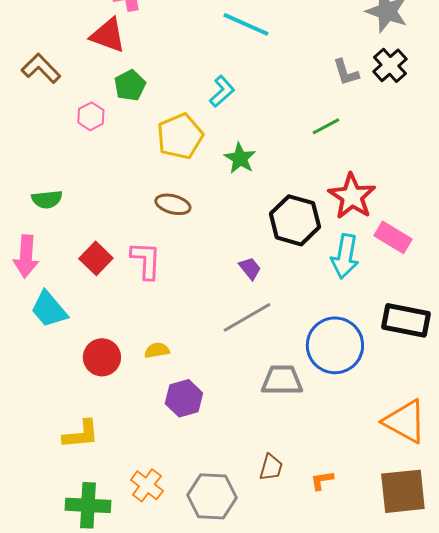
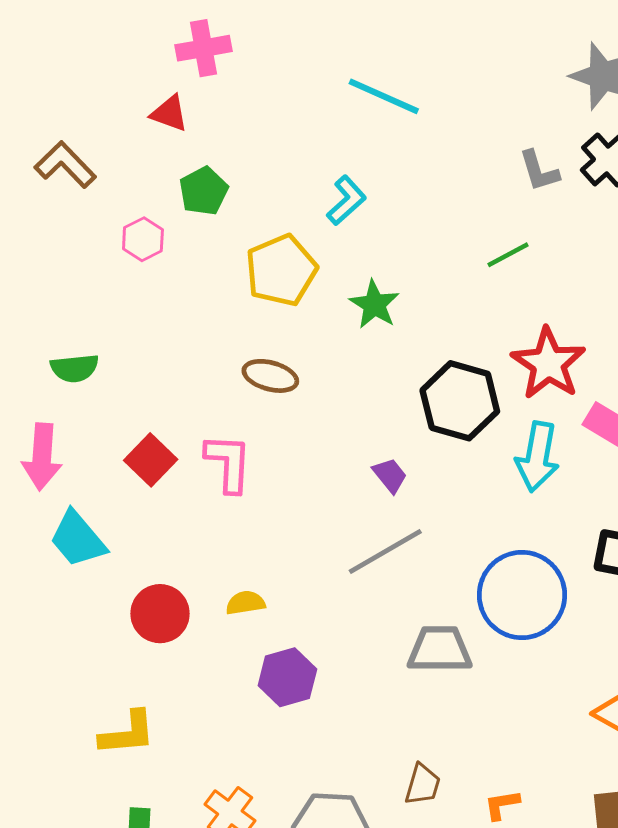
red triangle: (108, 35) -> (169, 113), size x0.7

